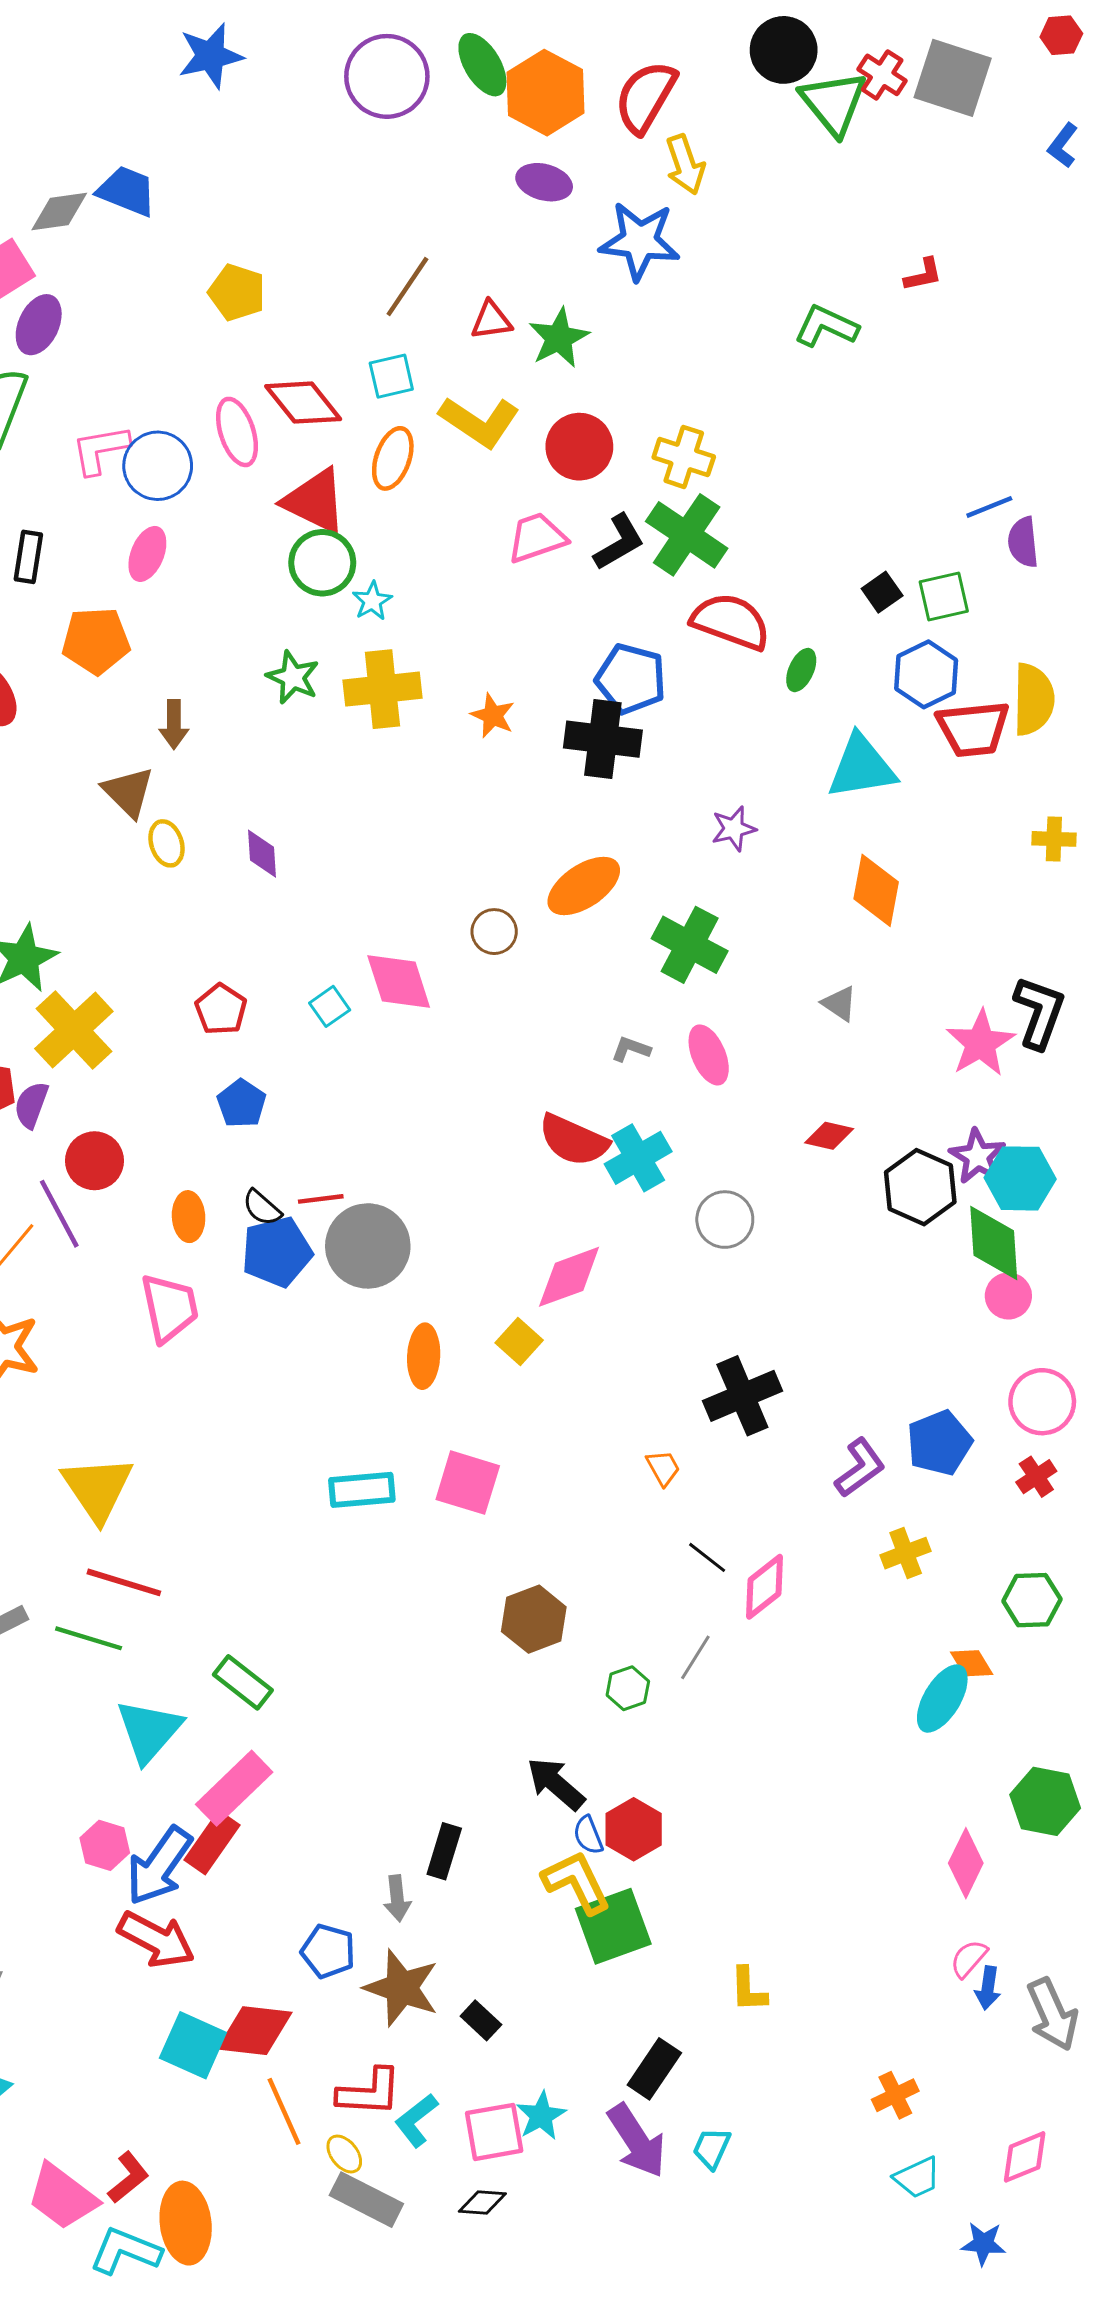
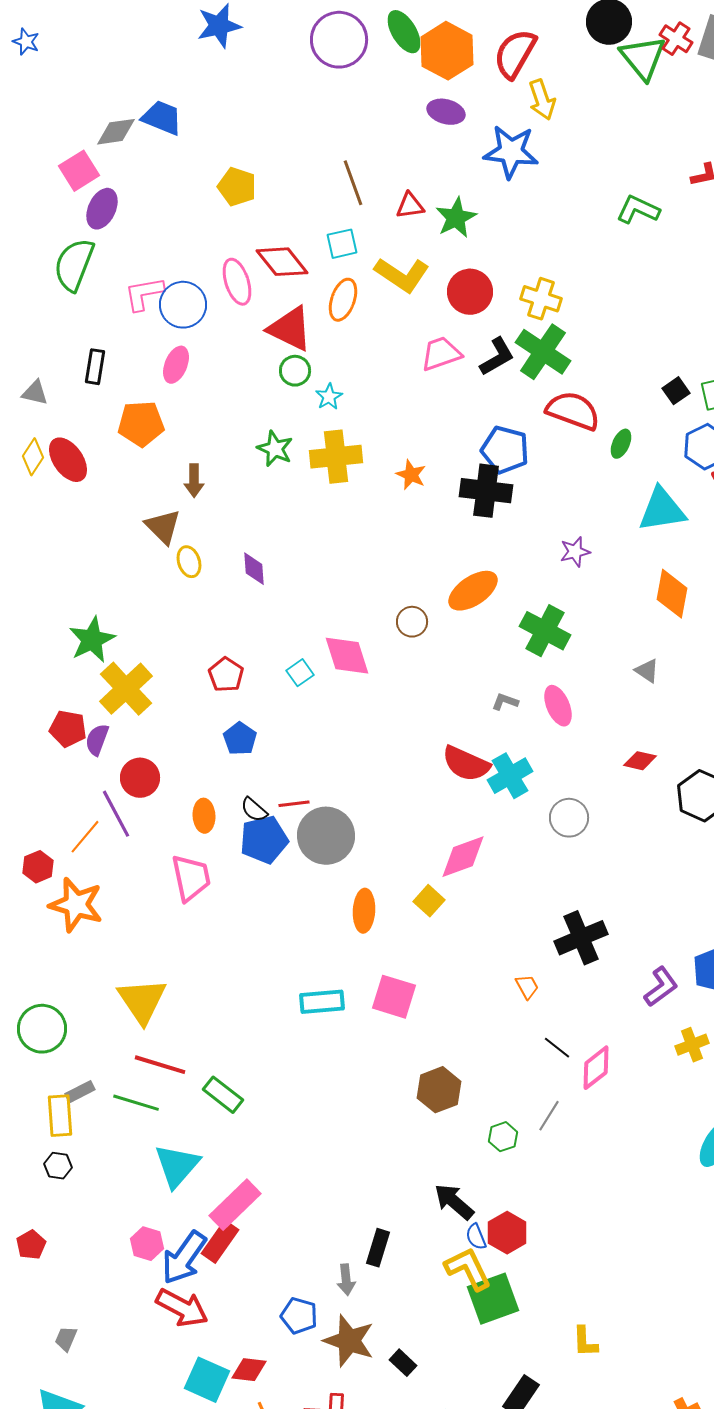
brown line: (407, 287) -> (353, 183), turned -54
green circle: (322, 563) -> (295, 371), size x0.7
green rectangle: (243, 1682) -> (223, 1095), moved
red diamond: (255, 2031) -> (249, 1370), size x0.7

